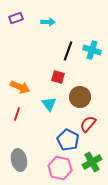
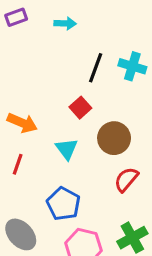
red square: (58, 77) -> (80, 108), turned 32
blue pentagon: (68, 140) -> (64, 204), moved
gray ellipse: (19, 160) -> (21, 234), turned -30

